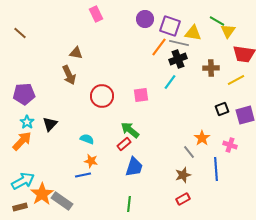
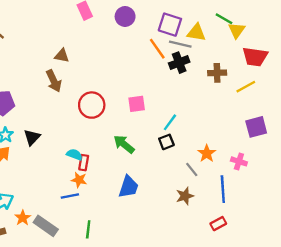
purple circle: (145, 19) -> (125, 16), moved
orange line: (159, 47) -> (157, 49), turned -72
cyan line: (170, 82) -> (170, 122), moved
black square: (222, 109) -> (166, 142), moved
red rectangle: (124, 144) -> (84, 163), moved, turned -40
orange star: (42, 194) -> (23, 218), size x0.6
red rectangle: (183, 199) -> (218, 224), moved
green line: (129, 204) -> (88, 229), moved

